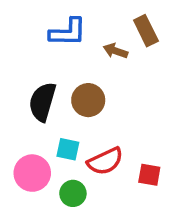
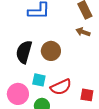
brown arrow: (115, 51) -> (83, 32), moved

